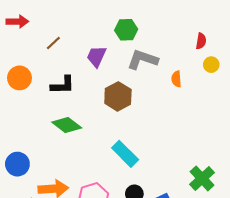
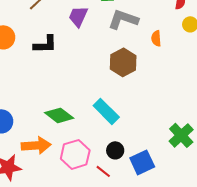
brown hexagon: (118, 96) -> (123, 62), moved
green diamond: (67, 125) -> (59, 115), moved

